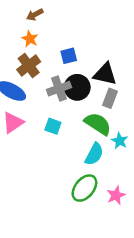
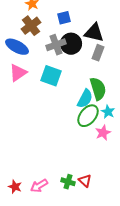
green semicircle: (98, 124) -> (98, 89), moved, turned 40
cyan square: (53, 126) -> (51, 76), size x1.5
cyan star: (120, 141) -> (108, 112), moved
green ellipse: (84, 188) -> (88, 116), moved

